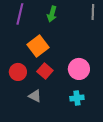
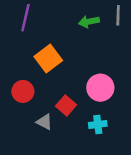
green arrow: (52, 14) -> (89, 22), moved, turned 63
red square: (45, 71) -> (66, 105), moved

